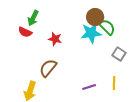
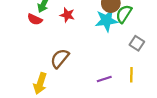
green semicircle: (107, 27) -> (124, 14), turned -102
red star: (55, 39) -> (67, 15), moved

